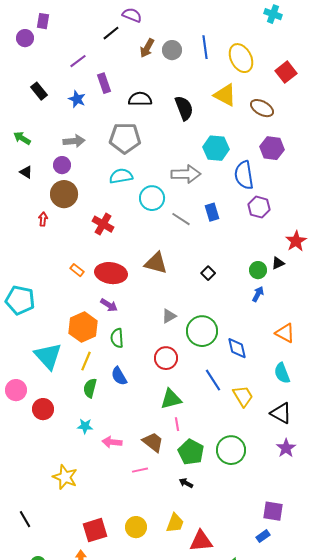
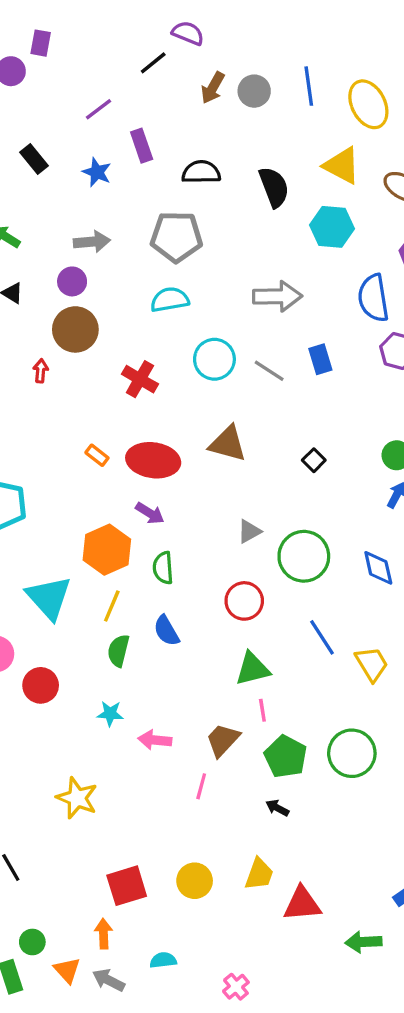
cyan hexagon: (216, 148) -> (332, 227), moved
cyan circle: (152, 198) -> (214, 359), moved
blue diamond: (237, 348) -> (378, 568), moved
brown trapezoid: (153, 442) -> (223, 740), turned -85
pink line: (140, 470) -> (201, 786), turned -63

